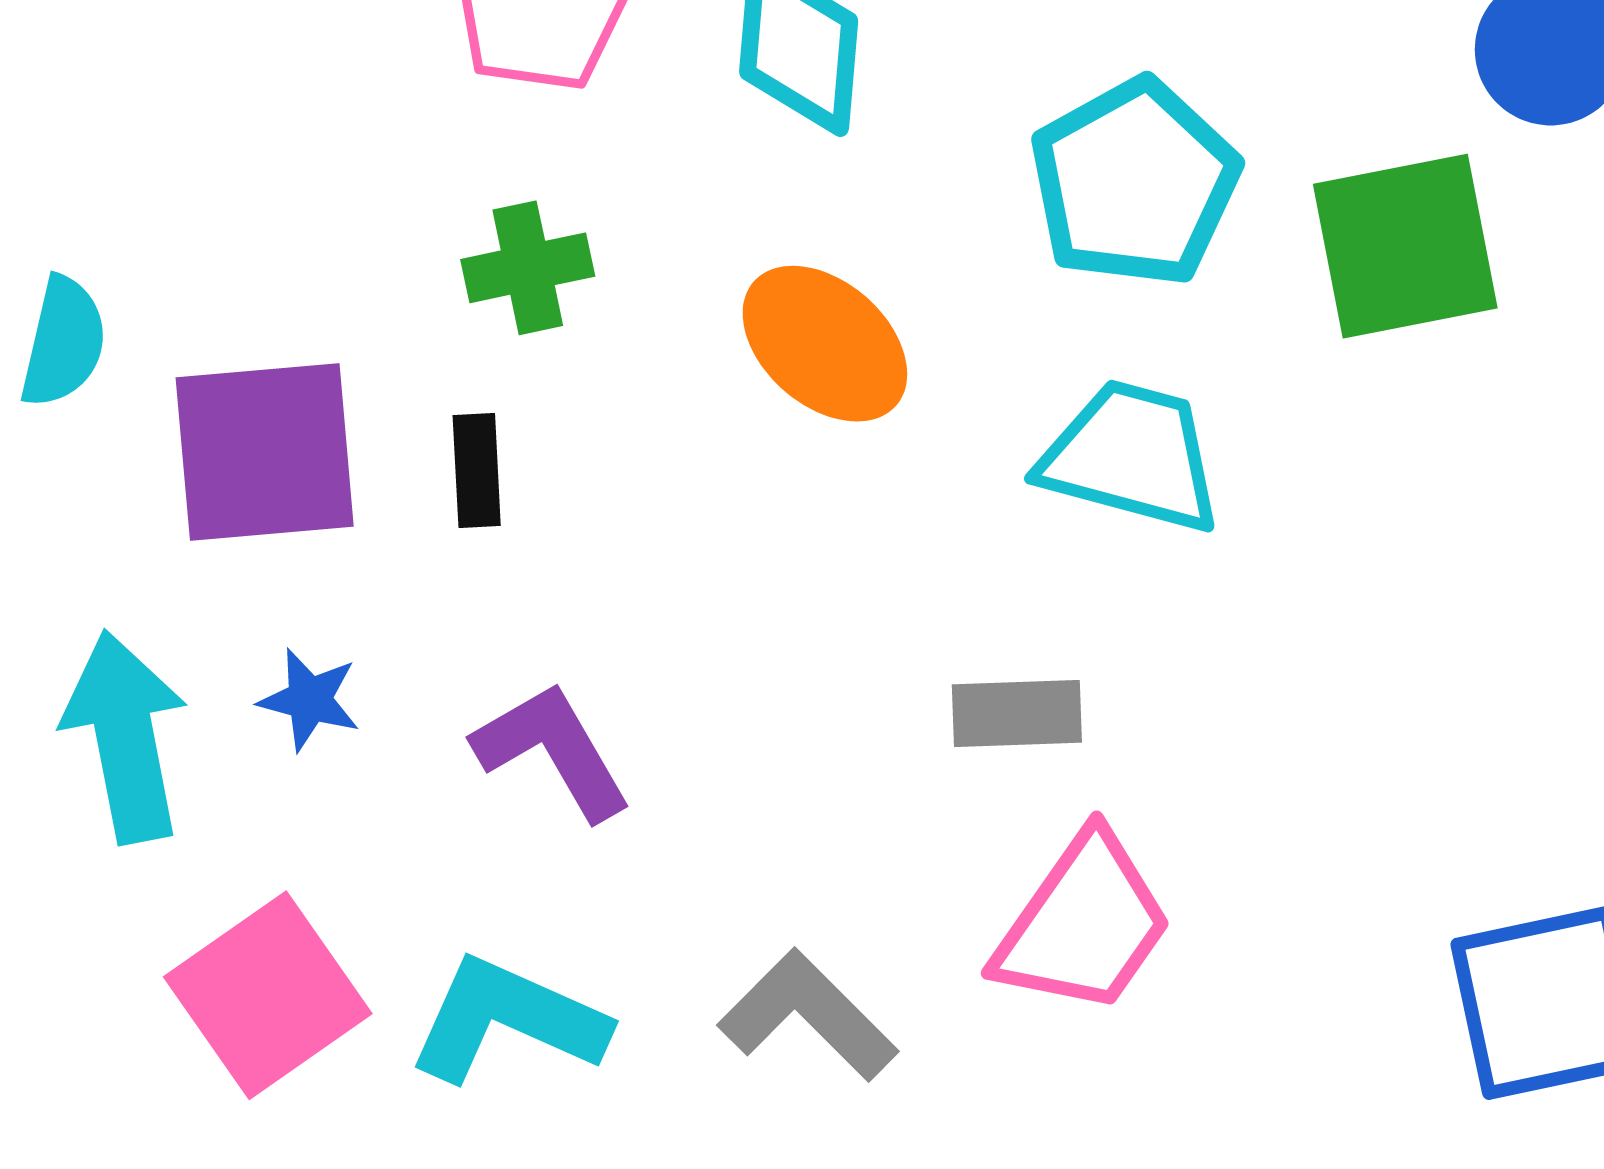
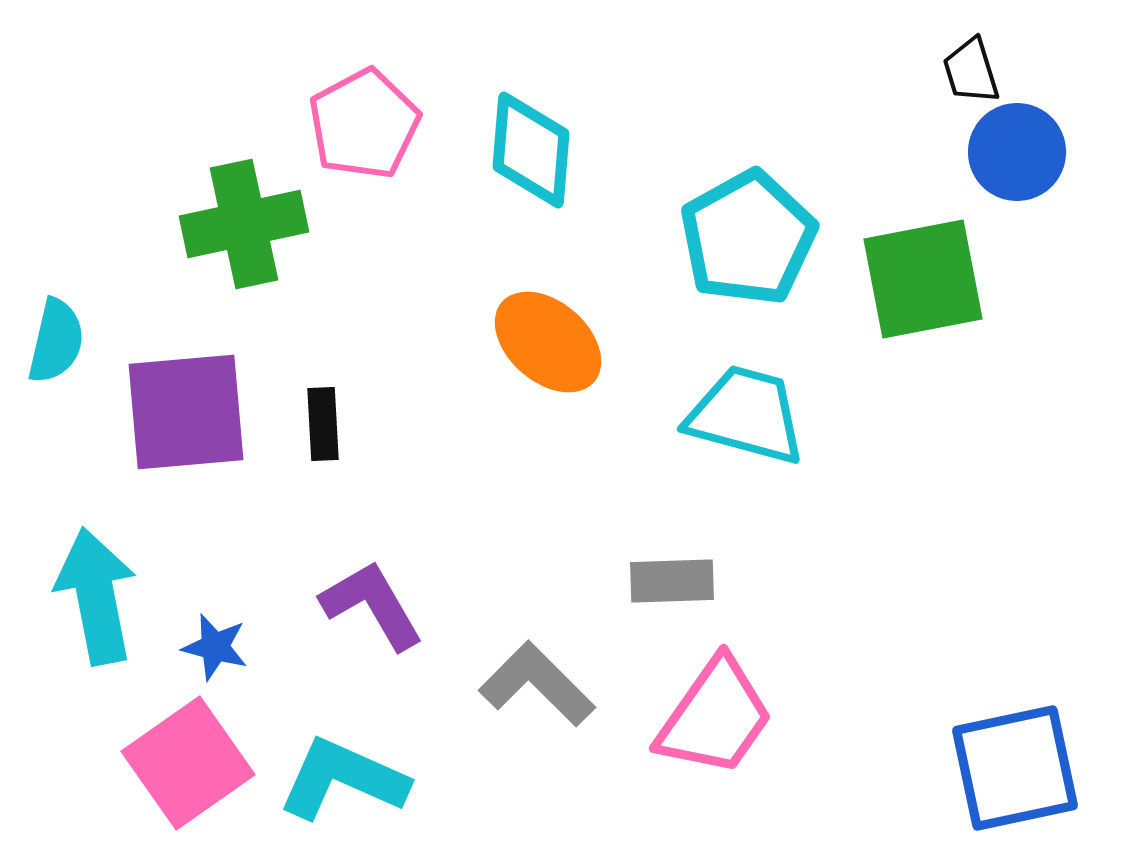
green cross: (528, 268) -> (244, 224), moved, size x1.5
blue star: (310, 700) -> (215, 647), moved
gray L-shape: (808, 1015) -> (537, 684), moved

